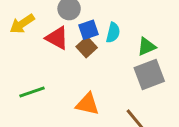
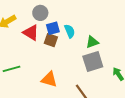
cyan semicircle: (113, 33) -> (70, 31), turned -40
brown square: (87, 47) -> (51, 40), turned -32

